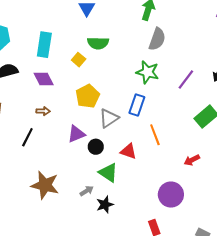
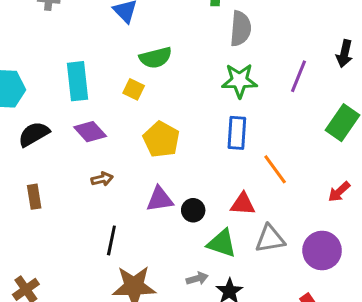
gray triangle: (109, 118) -> (270, 239), moved, turned 40
purple triangle: (76, 134) -> (160, 199), turned 30
black line: (27, 137) -> (111, 240), moved
gray arrow: (87, 191) -> (197, 279), turned 32

